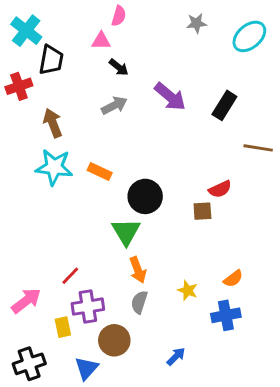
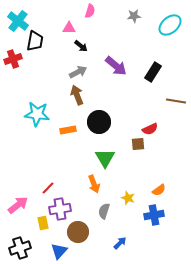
pink semicircle: (119, 16) -> (90, 11), moved
brown arrow: (53, 123) -> (77, 95), moved
orange rectangle: (100, 171) -> (68, 130), moved, turned -35
black circle: (145, 196) -> (99, 122), moved
green triangle: (126, 232) -> (105, 158), moved
gray semicircle: (139, 302) -> (104, 211), moved

